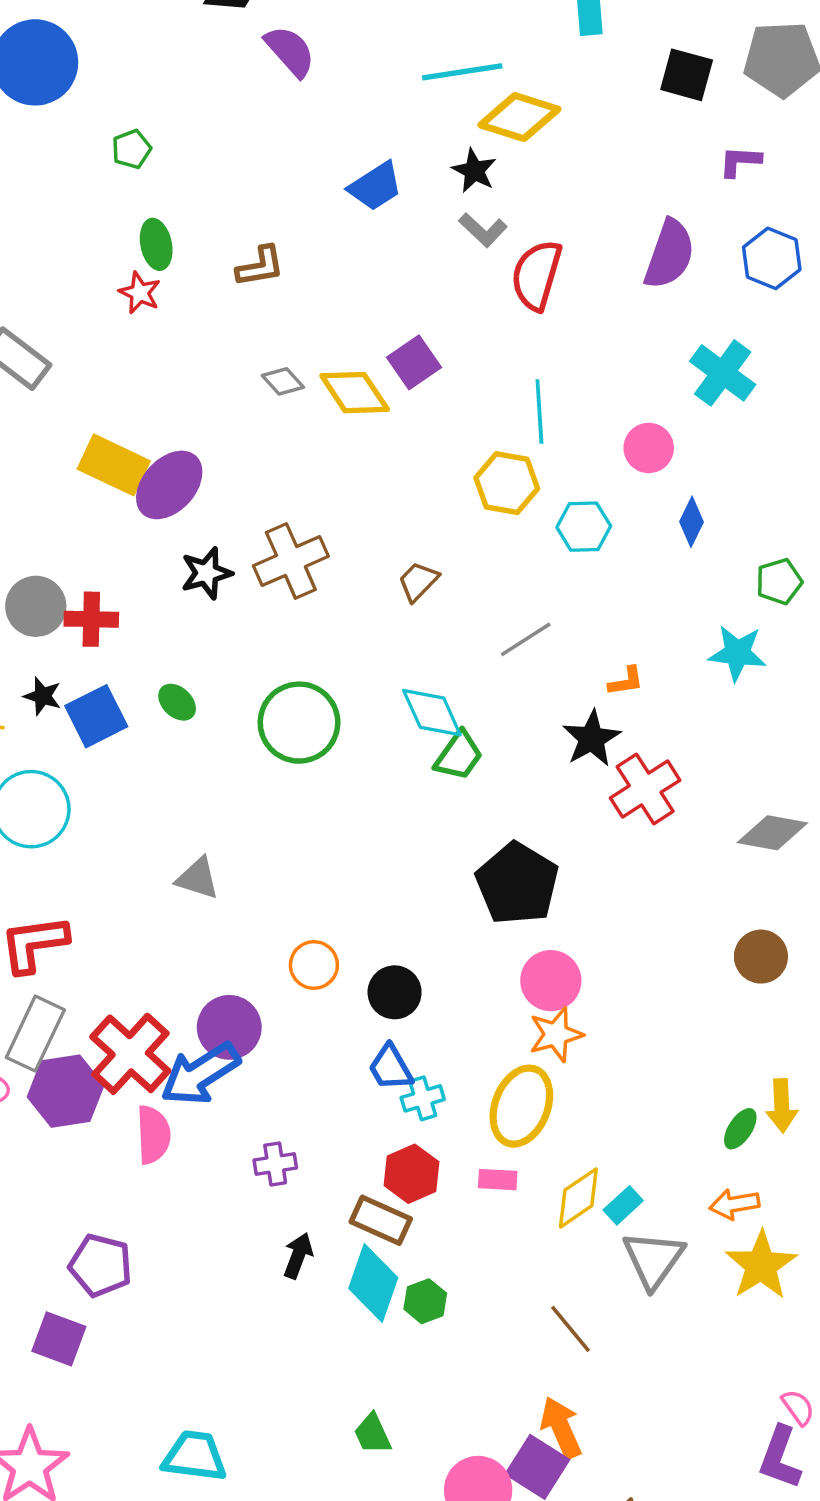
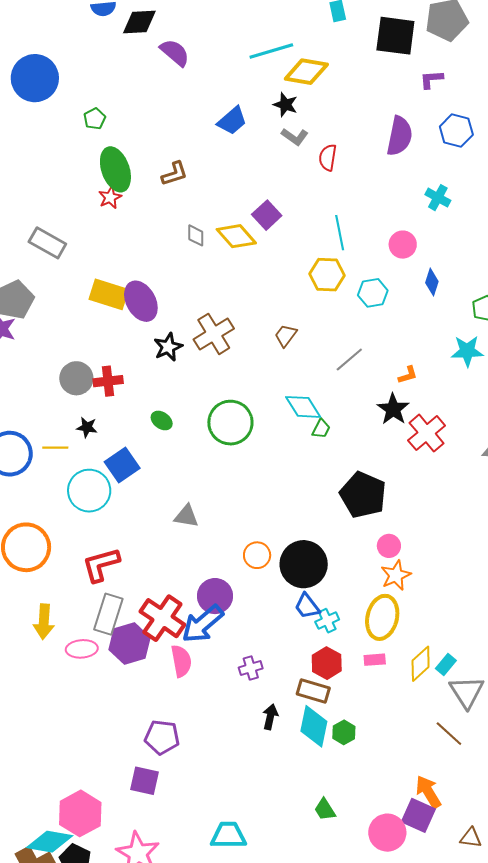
black square: (687, 75) -> (395, 36), size x1.4
green ellipse: (156, 244) -> (115, 169), size x1.6
red semicircle: (537, 275) -> (328, 158), size x0.7
red star: (140, 293) -> (110, 197), turned 30
cyan cross: (723, 373) -> (438, 198), size x0.7
gray diamond: (283, 381) -> (196, 235), turned 50
purple ellipse: (169, 485) -> (141, 301), turned -63
blue square: (96, 716) -> (122, 465), moved
green trapezoid: (459, 756) -> (321, 429), size x0.7
pink circle: (551, 981) -> (389, 546), size x0.7
black circle: (395, 992) -> (304, 564), size x1.6
brown line: (570, 1329) -> (449, 734), moved

